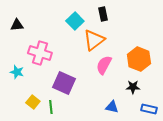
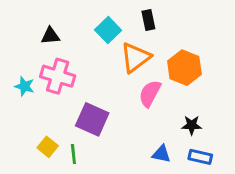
black triangle: (17, 25) -> (50, 36), moved
orange hexagon: (139, 59) -> (184, 68), moved
cyan star: (17, 72) -> (24, 86), moved
blue rectangle: (149, 109) -> (200, 157), moved

